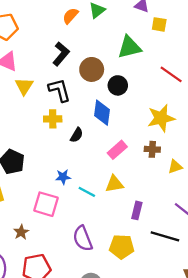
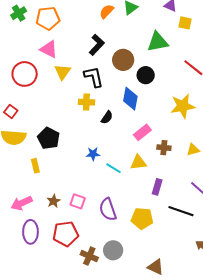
brown cross: (152, 149) -> (164, 148), moved
pink square: (46, 204) -> (78, 201), moved, size x0.7

